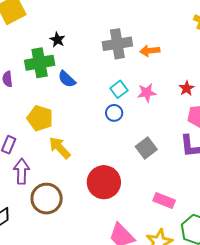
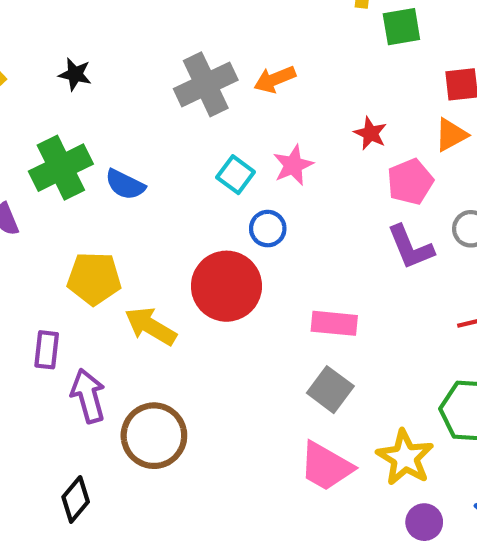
black star: (57, 40) -> (75, 74), moved
blue circle: (114, 113) -> (268, 229), moved
gray square: (146, 148) -> (330, 390), moved
red circle: (104, 182) -> (226, 286), moved
pink rectangle: (164, 200) -> (334, 323), moved

